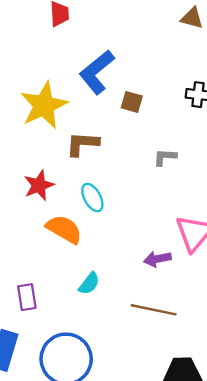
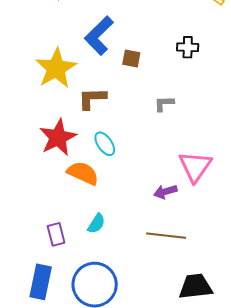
red star: (39, 185) -> (58, 137), size x1.4
cyan semicircle: (89, 284) -> (96, 224), moved

